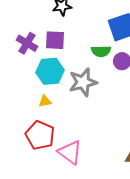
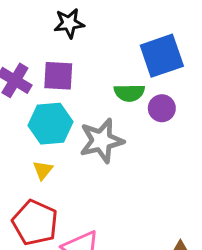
yellow triangle: (45, 101) -> (43, 170), turned -40

